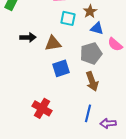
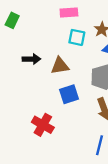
red cross: (42, 108) -> (43, 125), moved

